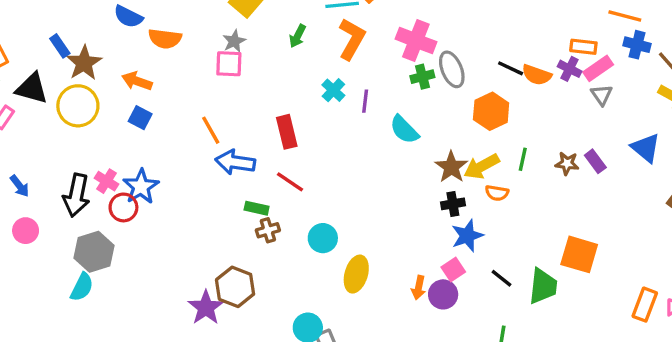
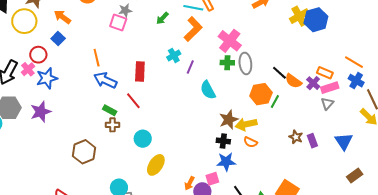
green line: (523, 159) -> (275, 101), moved
red circle: (123, 207) -> (38, 55), moved
purple star: (206, 308) -> (41, 112), moved

